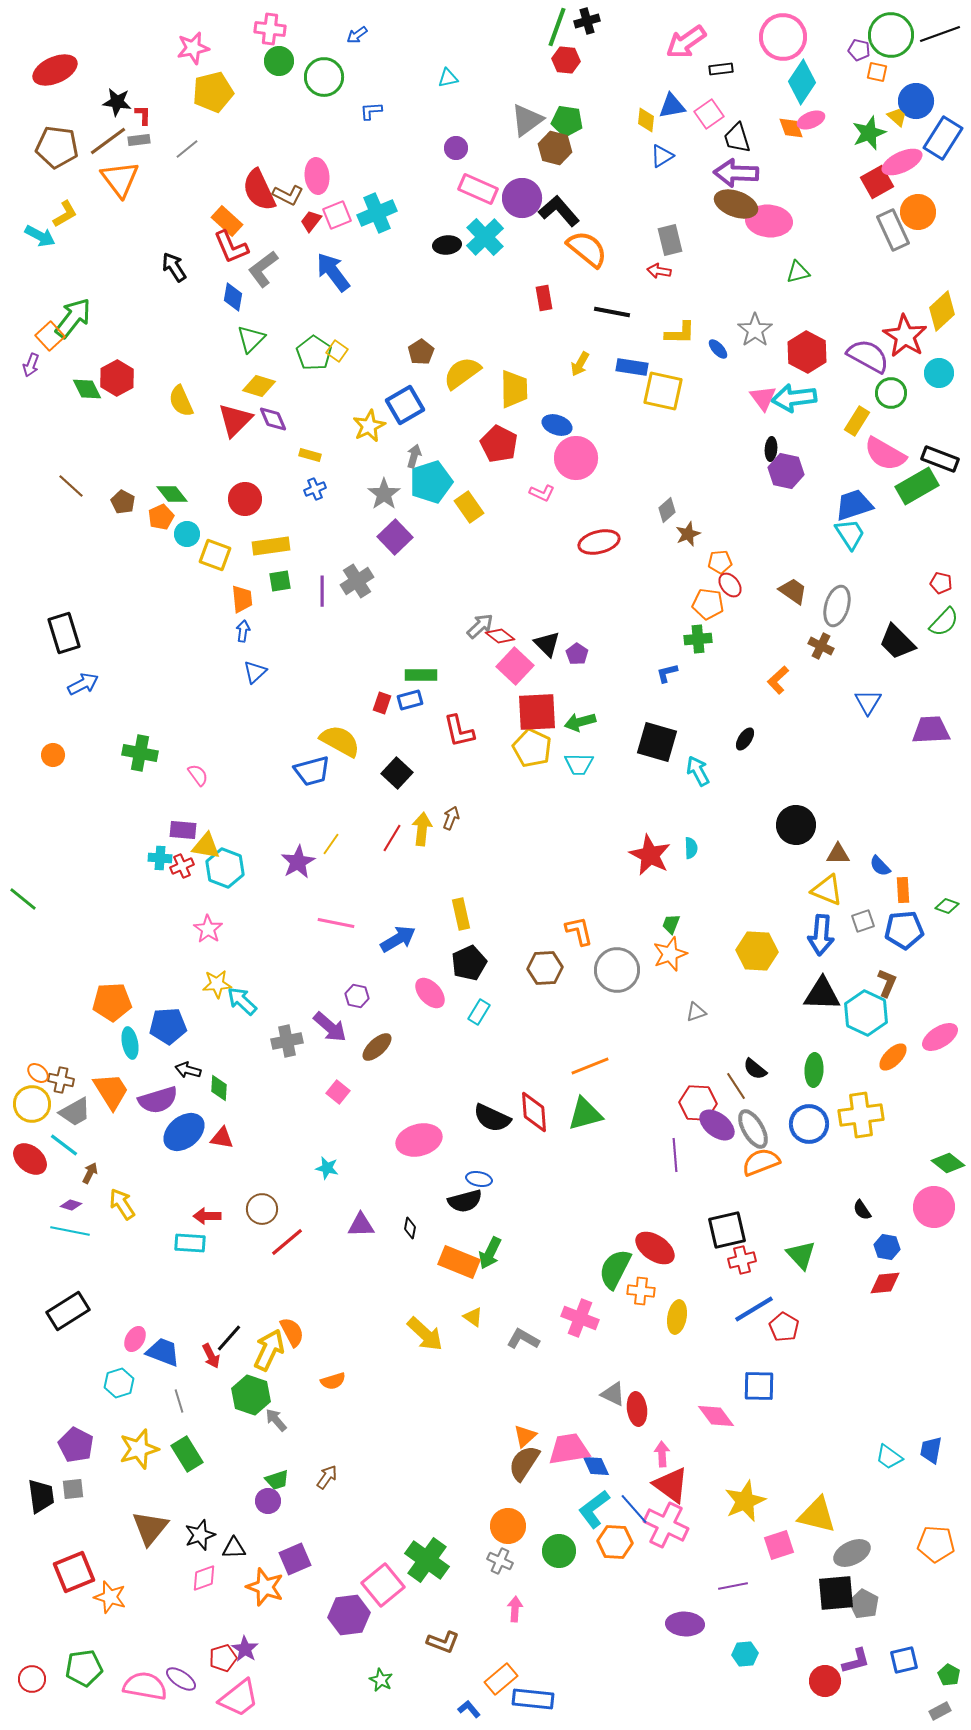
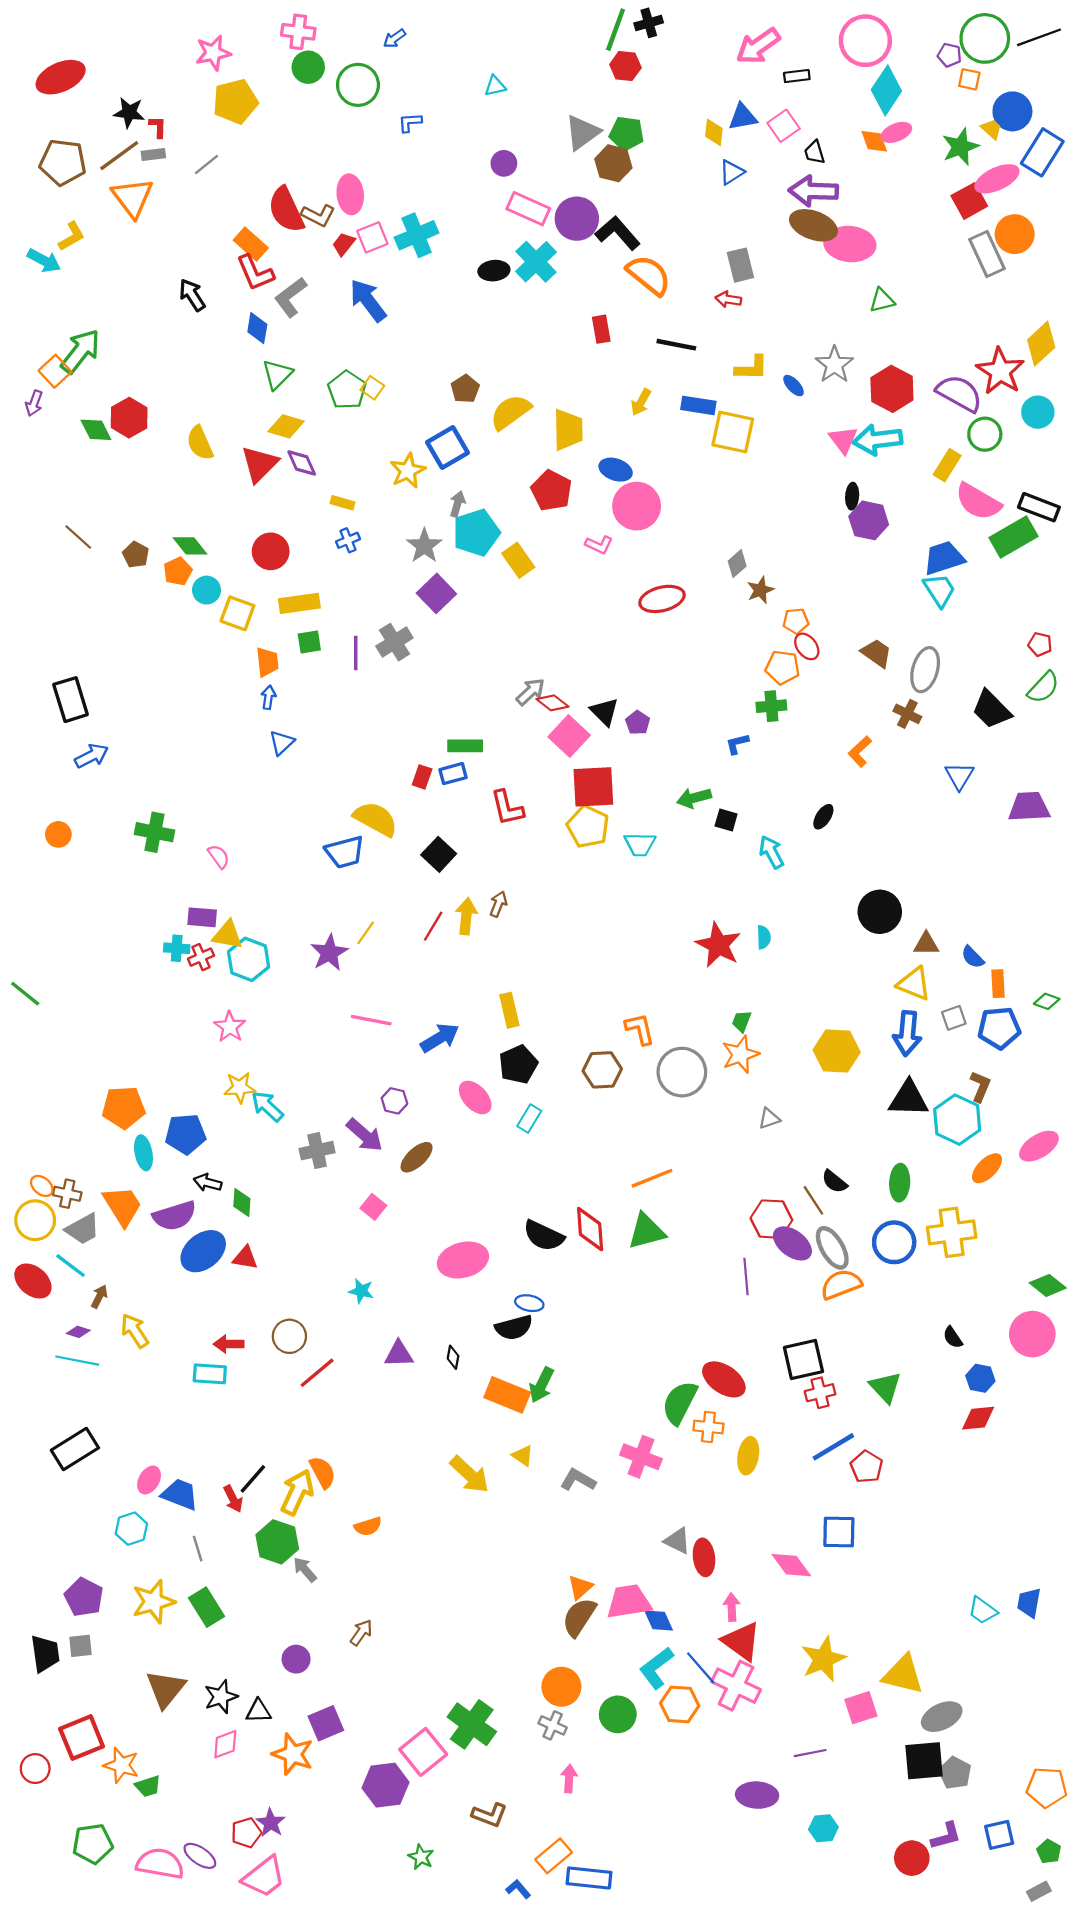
black trapezoid: (737, 138) -> (815, 152), size x0.7
green arrow: (580, 722) -> (694, 798), moved
black square: (657, 742) -> (726, 820), size x0.5
green trapezoid: (277, 1480) -> (148, 1786), moved
orange pentagon: (936, 1544) -> (1047, 1787), moved
red circle: (32, 1679) -> (35, 1769), moved

